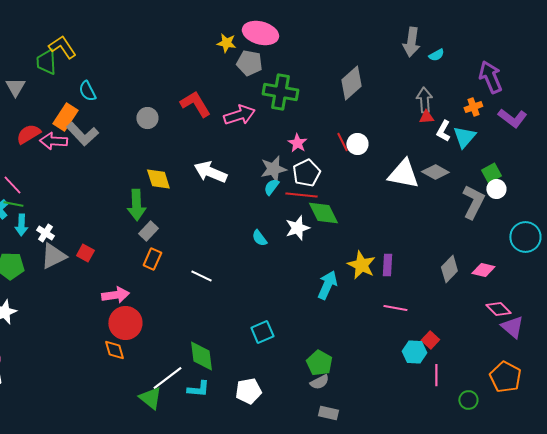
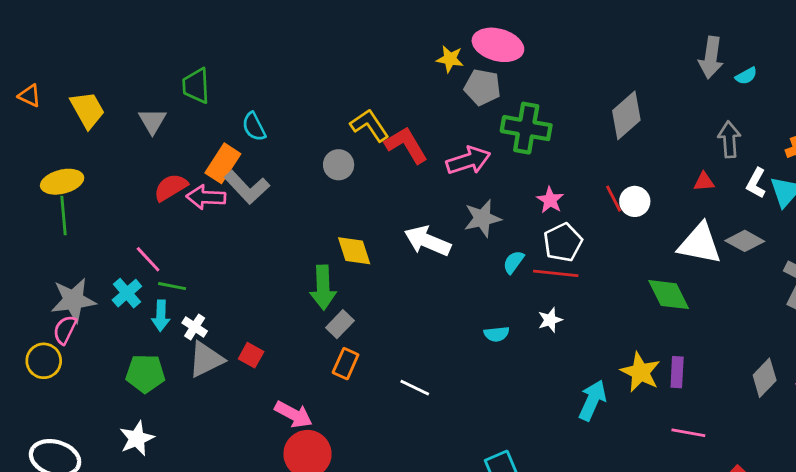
yellow L-shape: (62, 47) -> (370, 125), moved
red triangle: (426, 117) -> (704, 182), moved
gray star: (273, 169) -> (482, 218), moved
green line: (13, 204) -> (172, 286), moved
green diamond: (323, 213) -> (669, 295), moved
white star: (297, 228) -> (550, 320), size x0.7
cyan semicircle: (259, 238) -> (497, 334), turned -60
pink arrow: (115, 295) -> (293, 414), turned 36

